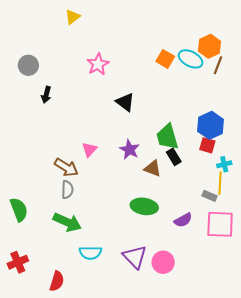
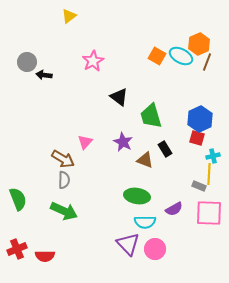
black arrow: (46, 95) -> (44, 75), moved, turned 84
green trapezoid: (167, 137) -> (151, 116), moved
cyan semicircle: (90, 253) -> (145, 222), moved
red semicircle: (57, 281) -> (45, 256), moved, turned 72

